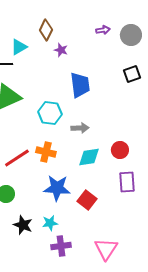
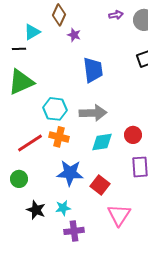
cyan hexagon: (50, 113) -> (55, 109), moved
gray arrow: (80, 128) -> (93, 113), size x1.5
pink triangle: (106, 249) -> (119, 215), moved

